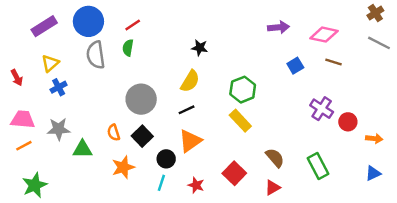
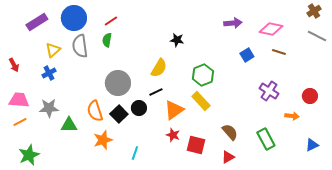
black star: (200, 48) -> (177, 40), moved
yellow triangle: (50, 63) -> (53, 50), moved
red circle: (348, 122) -> (310, 96), moved
orange semicircle: (114, 133) -> (95, 111), size x1.5
orange arrow: (374, 139) -> (292, 116), moved
orange triangle: (190, 141) -> (174, 110), moved
black circle: (166, 159) -> (139, 108), moved
red square: (234, 173) -> (196, 145), turned -30
red star: (196, 185) -> (173, 135), moved

